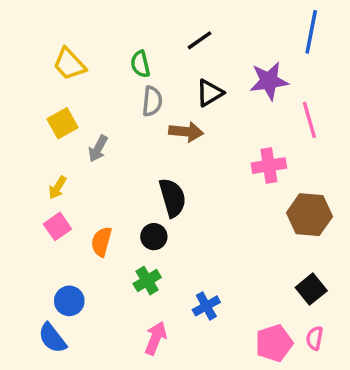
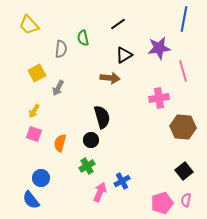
yellow trapezoid: (69, 64) -> (29, 25), moved
gray semicircle: (152, 101) -> (61, 49), moved
pink square: (57, 226) -> (34, 134), turned -35
pink arrow: (156, 338) -> (100, 192), moved

